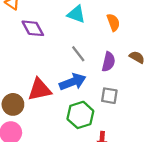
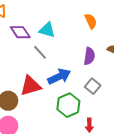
cyan triangle: (76, 14) -> (47, 30), moved
gray line: (78, 54) -> (40, 52), moved
gray square: (109, 96) -> (93, 86), turned 35

